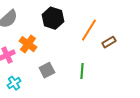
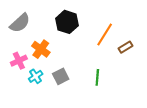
cyan cross: (14, 83) -> (36, 76), moved

